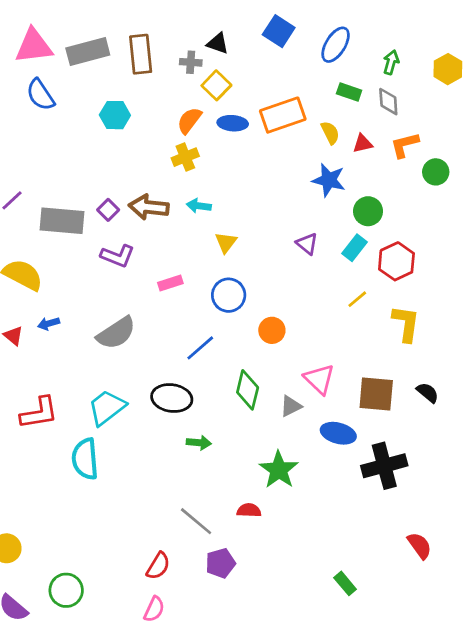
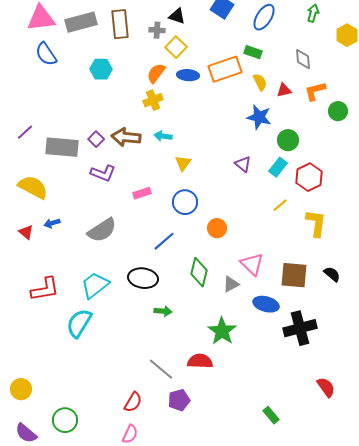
green arrow: (391, 62) -> (313, 13), moved
green rectangle: (349, 92) -> (253, 52), moved
cyan semicircle: (85, 459) -> (79, 323), turned 36
red semicircle: (249, 510) -> (200, 361), size x1.4

